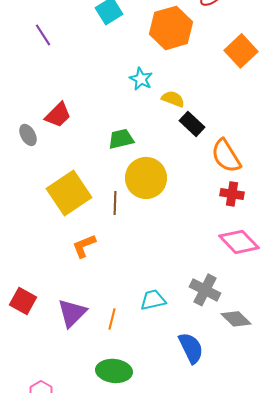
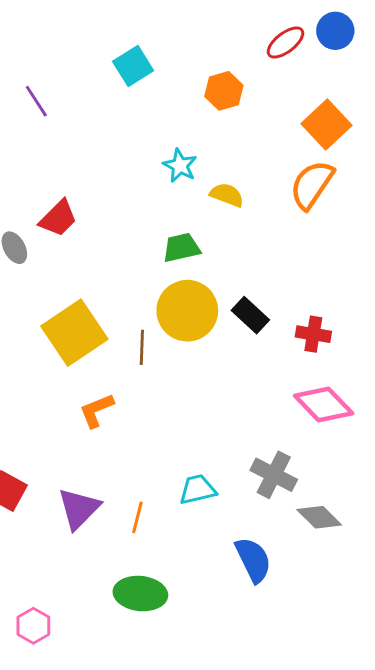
orange hexagon: (171, 28) -> (224, 91), size x0.6
black rectangle: (192, 124) -> (250, 315), moved
green trapezoid: (121, 139) -> (181, 248), moved
orange semicircle: (226, 156) -> (312, 185), moved, turned 66

